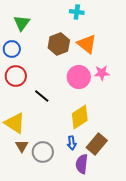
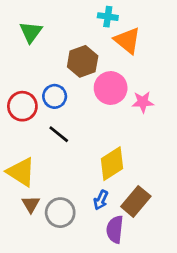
orange triangle: (87, 44) -> (127, 40), moved
blue circle: (12, 49) -> (55, 96), moved
pink circle: (79, 77) -> (111, 88), moved
blue arrow: (72, 143) -> (101, 200), turned 32

